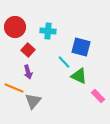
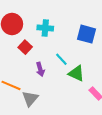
blue square: (81, 47) -> (87, 34), moved
purple arrow: (28, 72) -> (40, 69), moved

